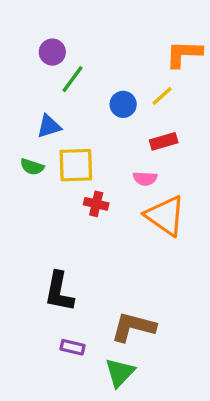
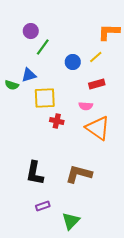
green semicircle: (32, 167) -> (12, 85), moved
brown L-shape: (133, 327) -> (79, 174), moved
purple rectangle: (73, 347) -> (43, 206), turned -32

